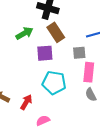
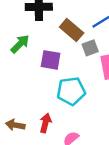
brown rectangle: (56, 32) -> (72, 30), moved
purple square: (45, 53) -> (51, 60), turned 30

